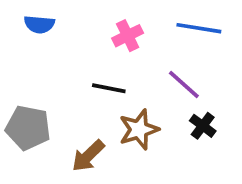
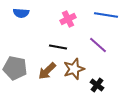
black cross: (203, 126) -> (97, 85), moved
brown arrow: (88, 156) -> (47, 71), moved

